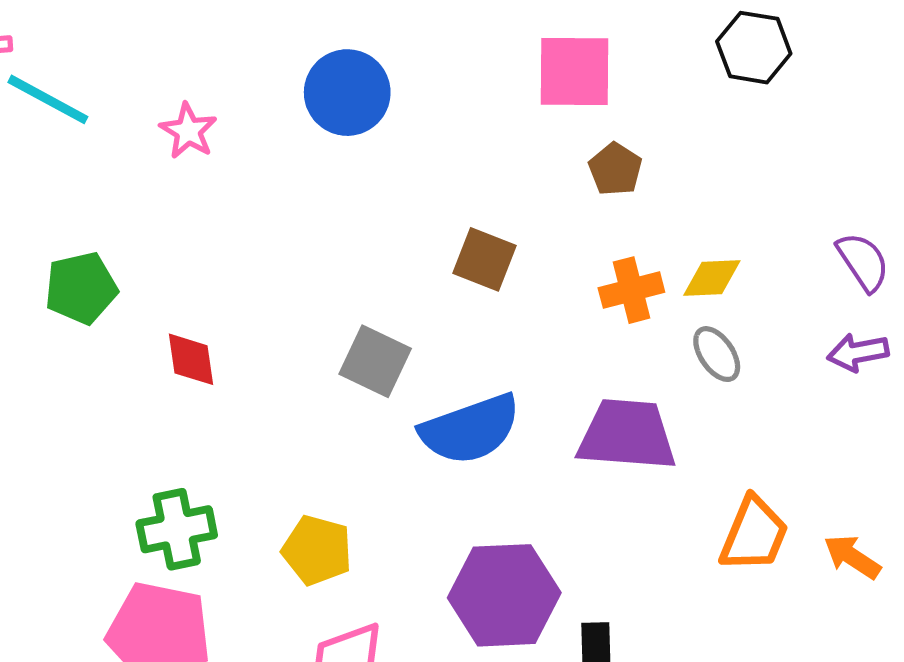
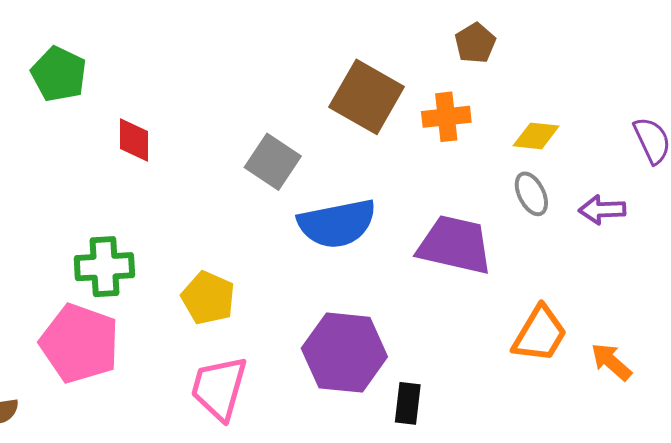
brown square: (485, 259) -> (367, 97), size x1.5
green pentagon: (81, 288) -> (59, 74), turned 30
orange cross: (631, 290) -> (446, 117), moved
purple arrow: (858, 352) -> (602, 210), moved

